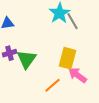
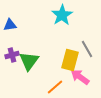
gray line: (73, 21) -> (87, 49), moved

